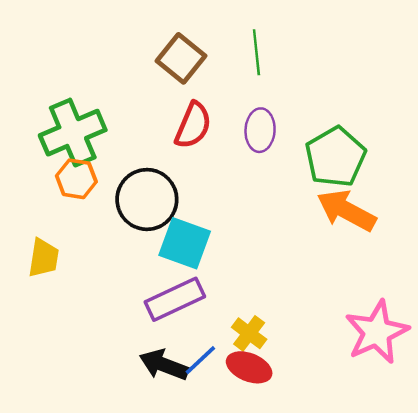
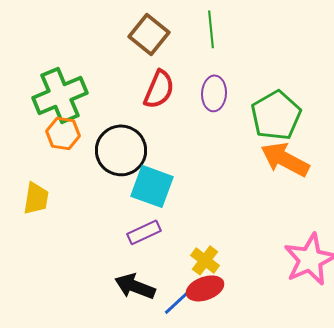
purple rectangle: (175, 299) -> (144, 232), size x0.7
blue line: (200, 360) -> (177, 302), moved
red ellipse: (249, 367) -> (205, 288), turned -42

